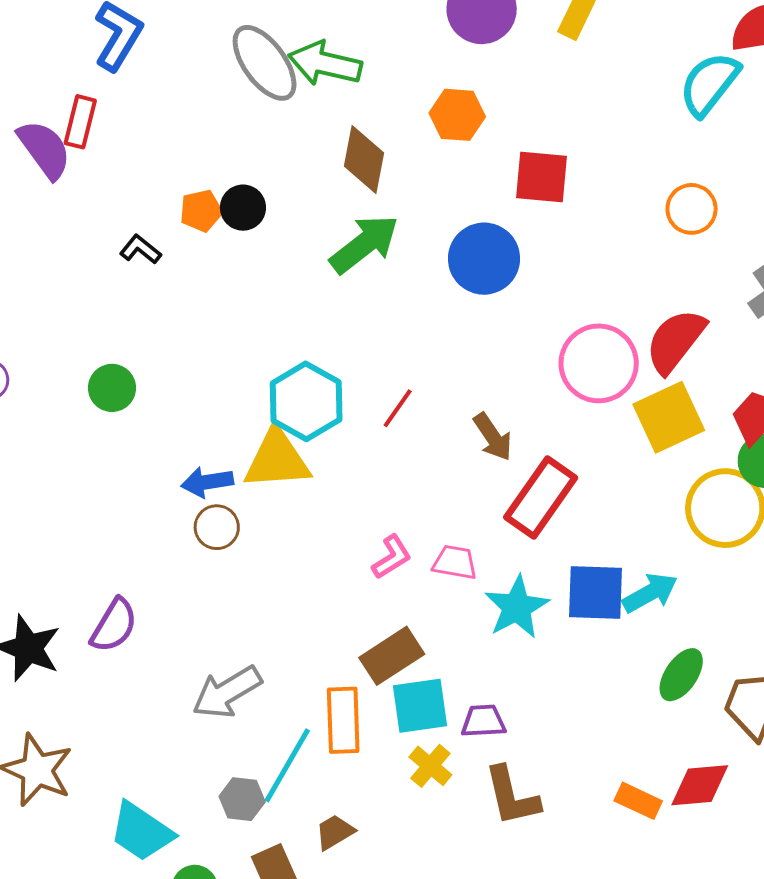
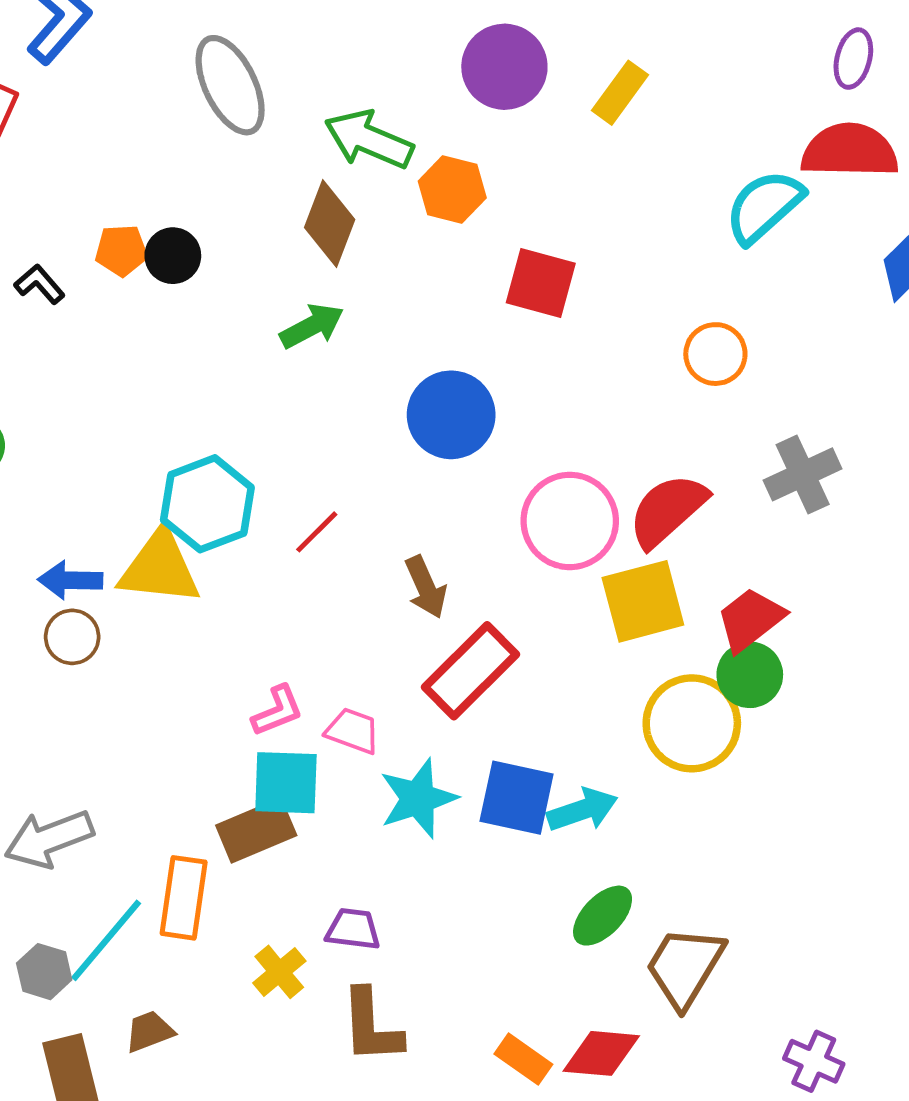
green arrow: (325, 64) -> (369, 139), moved
green arrow: (364, 244) -> (312, 326), size x0.7
blue circle: (484, 259) -> (451, 415), moved
cyan square: (420, 706) -> (286, 783), moved

